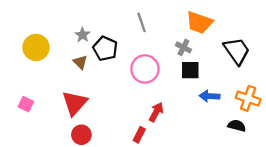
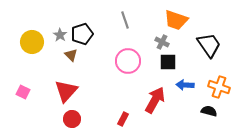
gray star: (83, 35) -> (60, 35), moved
black pentagon: (105, 49) -> (82, 34), moved, turned 30
red arrow: (156, 112) -> (155, 100), moved, size x1.5

